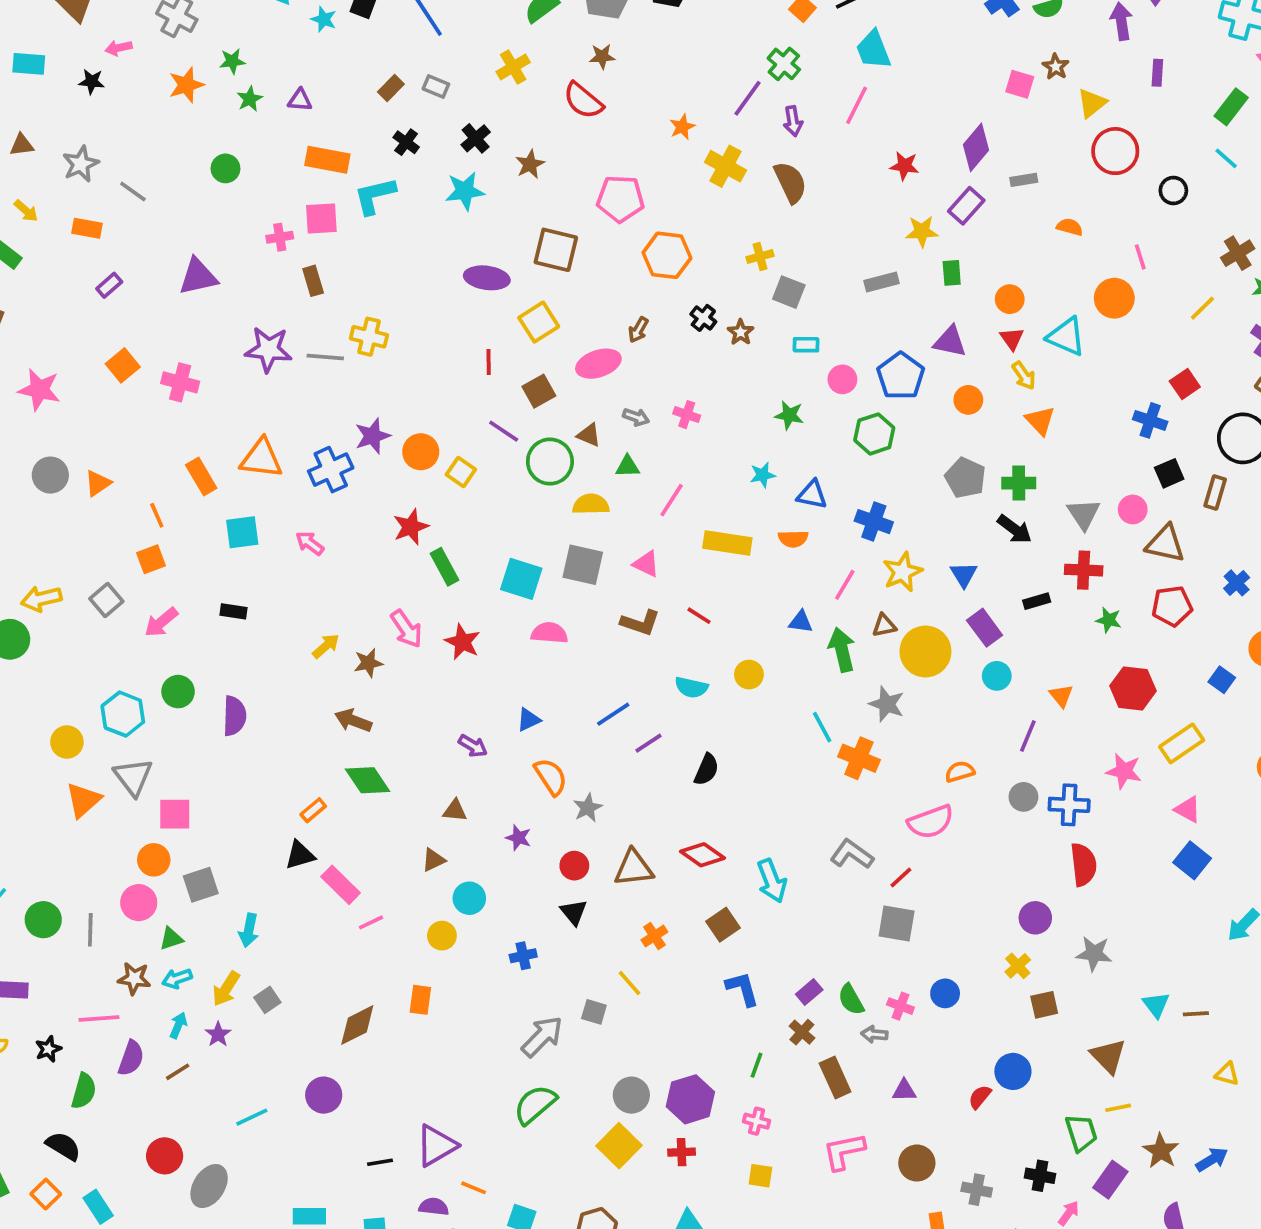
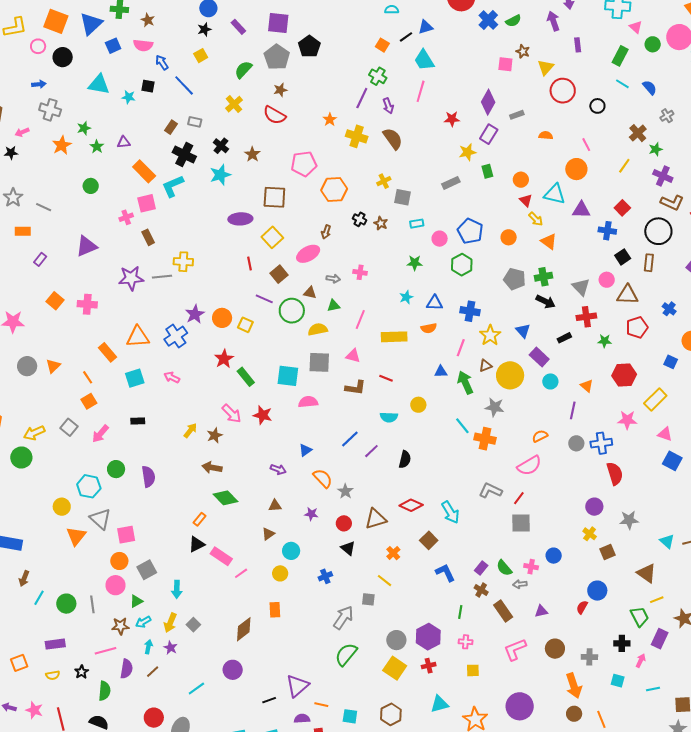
black cross: (406, 142) -> (184, 154), size x1.6
orange rectangle: (327, 160) -> (144, 171), turned 45
purple triangle: (950, 342) -> (581, 210), moved

